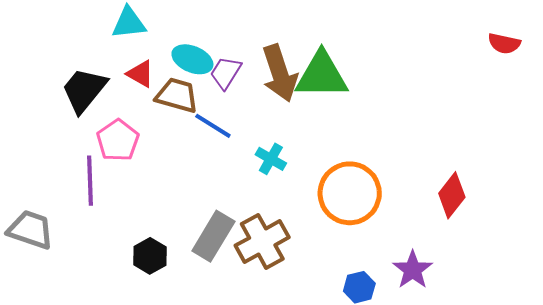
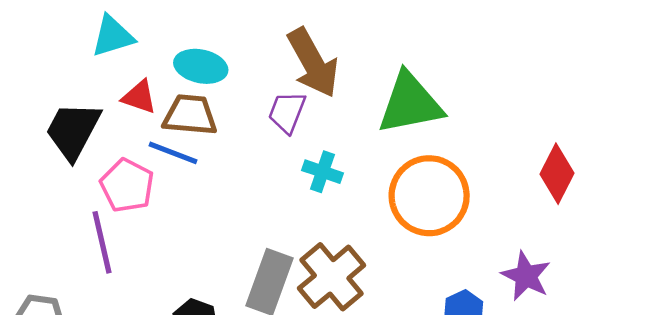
purple trapezoid: (226, 73) -> (287, 112), moved
green triangle: (322, 75) -> (410, 103), moved
blue line: (213, 126) -> (173, 153), moved

